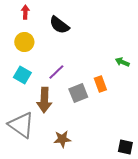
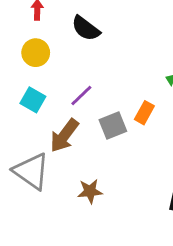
orange rectangle: (100, 84) -> (144, 113), turned 49
brown arrow: (44, 100) -> (64, 136), turned 35

